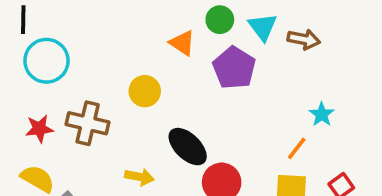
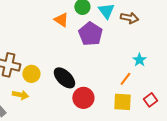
yellow circle: (145, 91) -> (31, 74), moved
yellow arrow: (139, 177) -> (20, 95), moved

